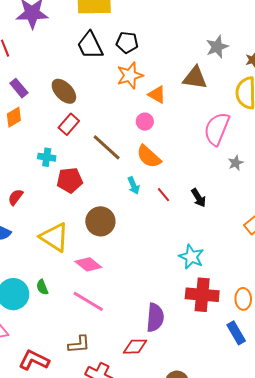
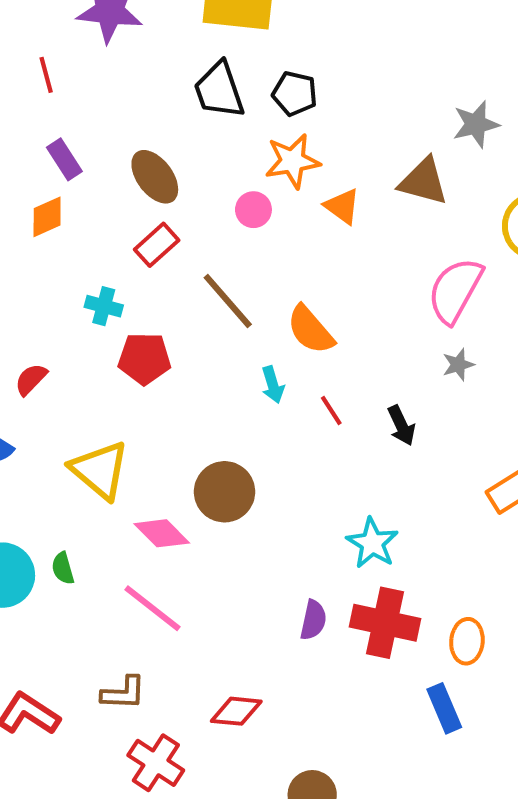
pink circle: (145, 122) -> (253, 210), moved
gray star: (236, 163) -> (458, 365), moved
brown circle: (100, 221) -> (225, 492), moved
purple semicircle: (155, 318) -> (313, 620), moved, size x0.7

